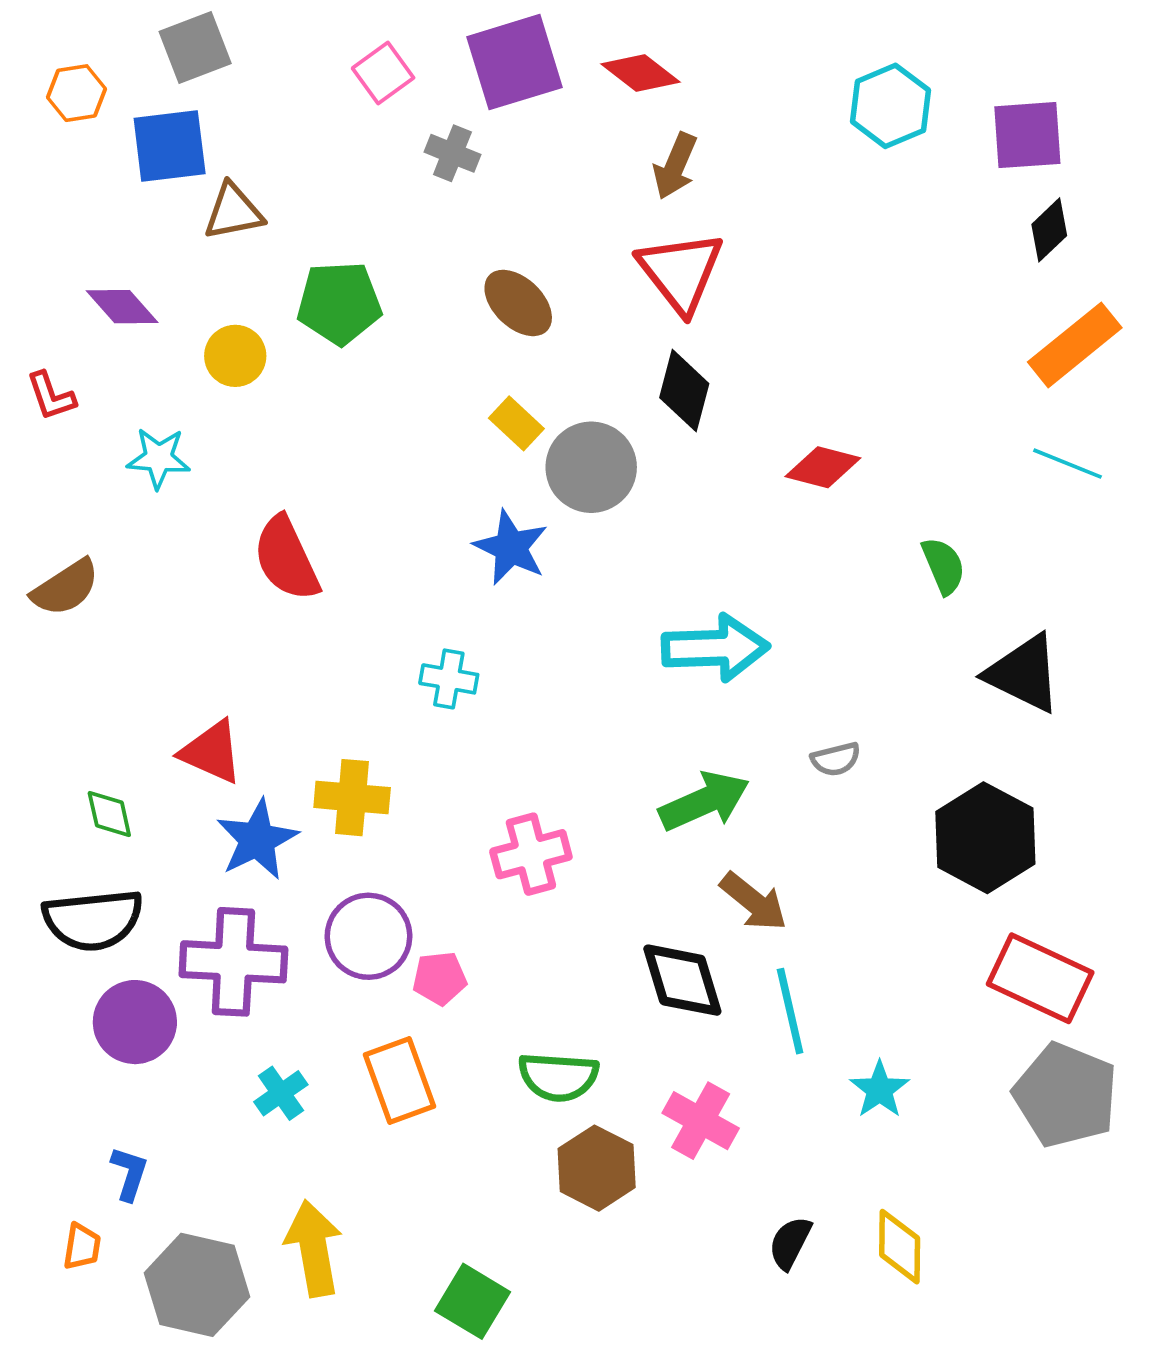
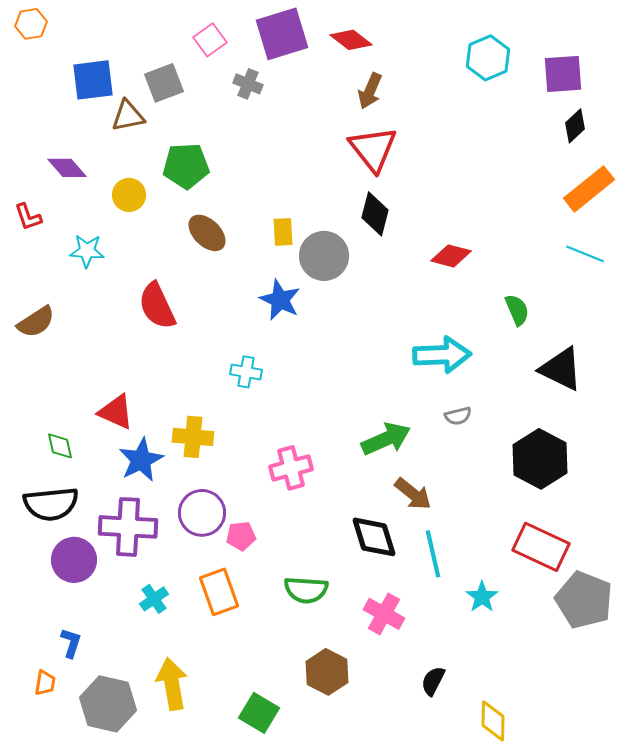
gray square: (195, 47) -> (164, 83), moved
orange hexagon: (76, 93) -> (31, 24), moved
brown ellipse: (518, 303) -> (207, 233), moved
yellow rectangle: (516, 423) -> (283, 232), turned 44
cyan arrow: (715, 648) -> (442, 355), moved
red rectangle: (1040, 978) -> (541, 547), moved
brown hexagon: (597, 1168) -> (327, 672), moved
yellow diamond: (900, 1247) -> (493, 721), moved

